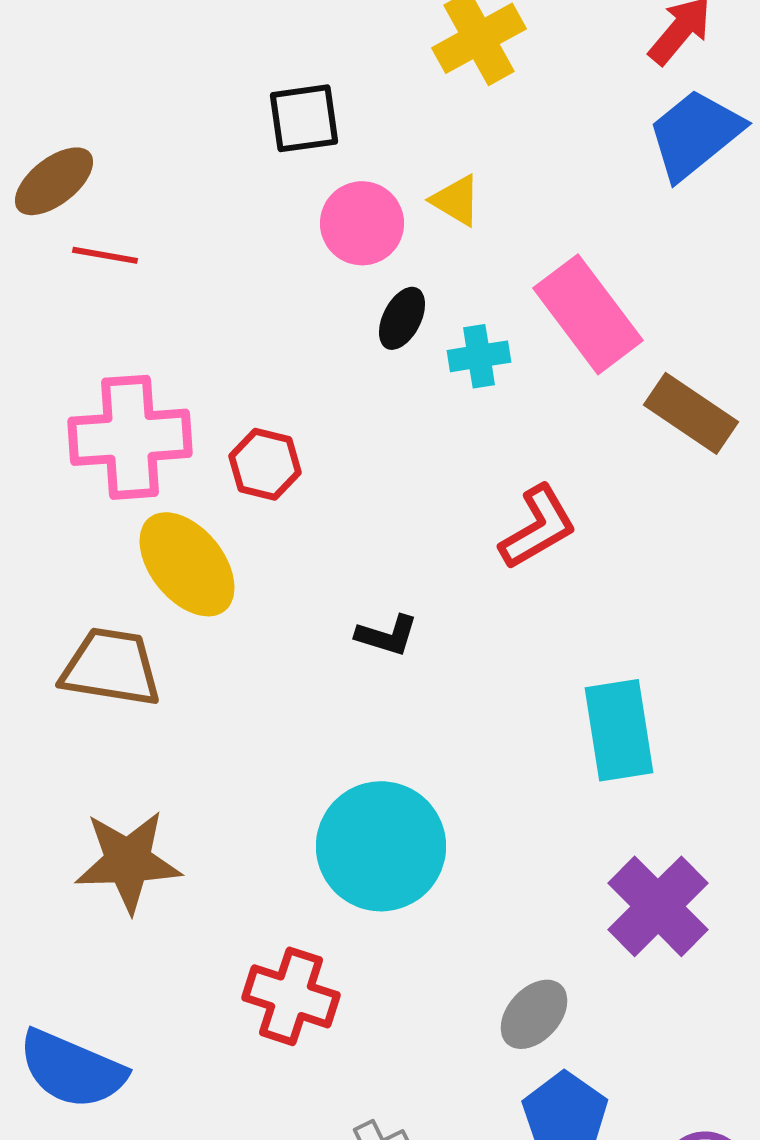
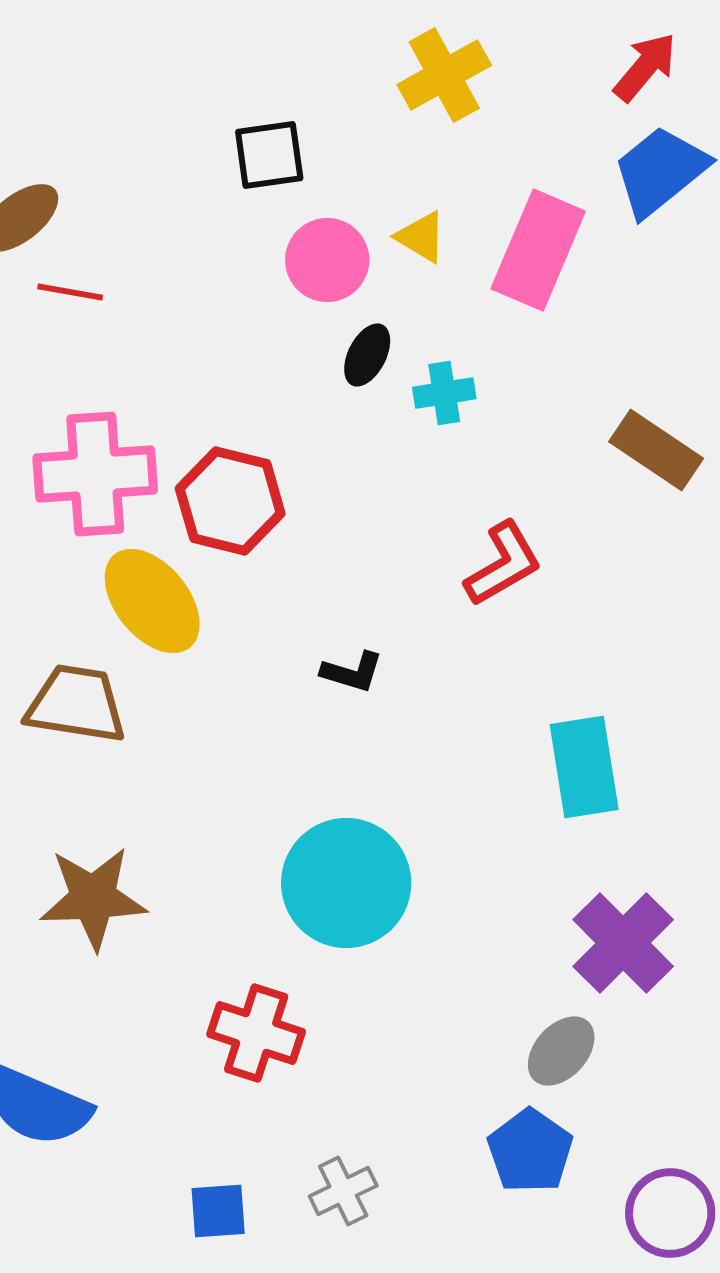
pink rectangle: (588, 314) -> (538, 250), moved, turned 60
red hexagon: (265, 464) -> (230, 501), size x1.5
gray ellipse: (534, 1014) -> (561, 1051), moved

